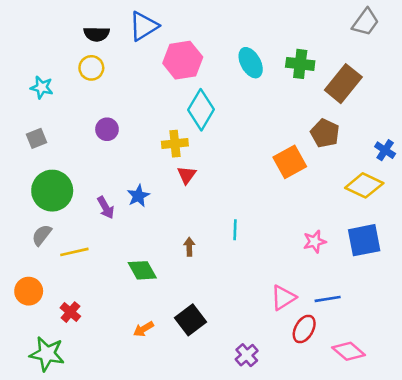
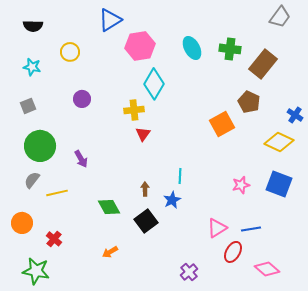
black semicircle: (97, 34) -> (33, 26), moved
blue star: (138, 196) -> (172, 200), moved
blue square: (364, 240) -> (279, 184), turned 32
black square: (191, 320) -> (146, 221), moved

